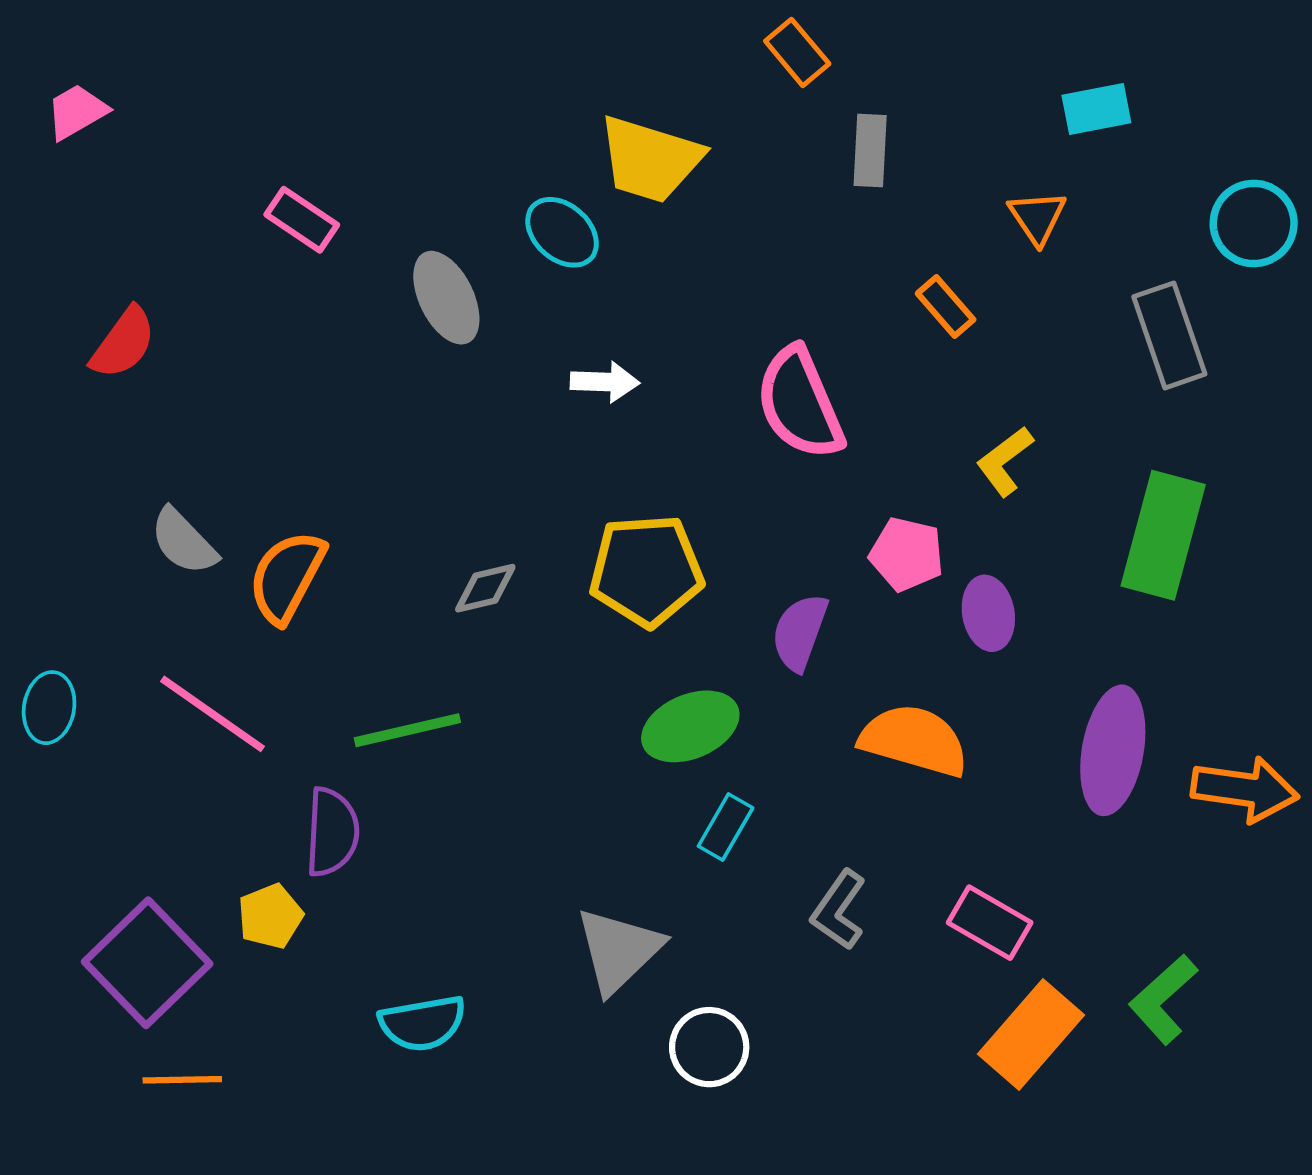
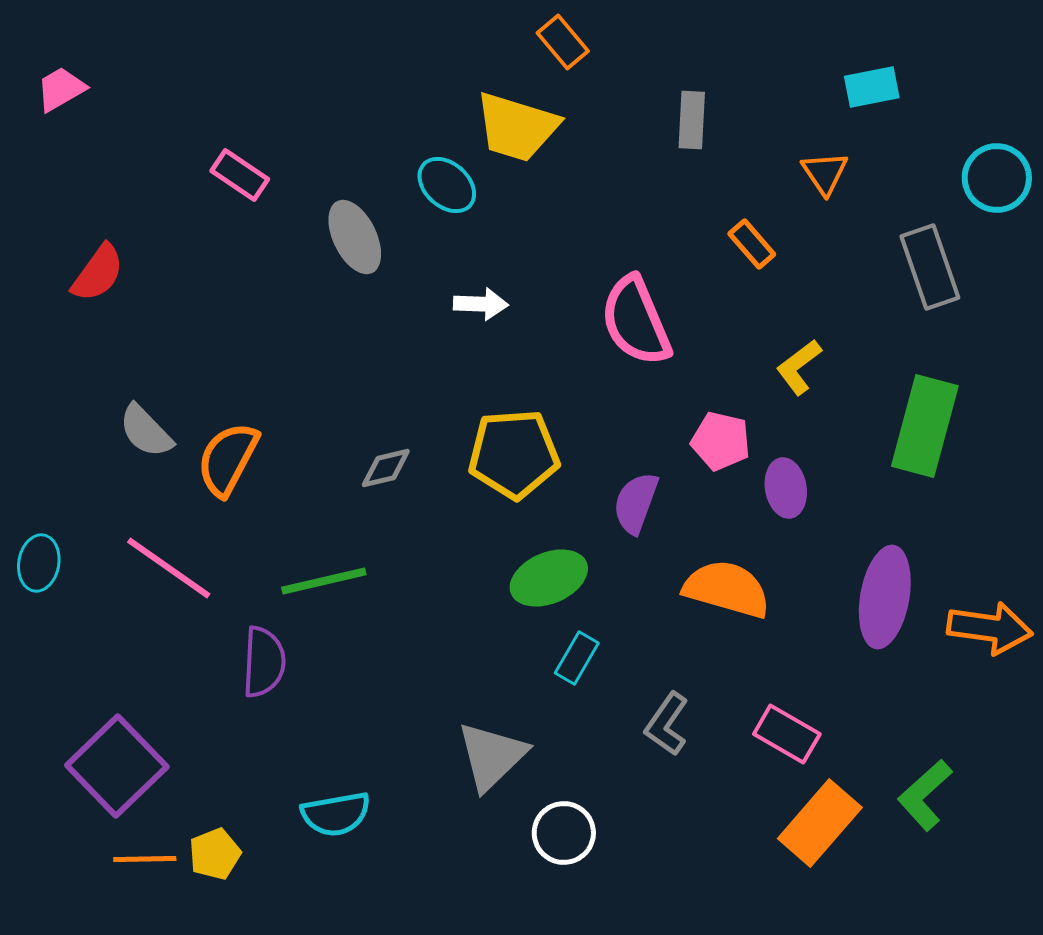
orange rectangle: (797, 52) -> (563, 42), moved
yellow pentagon: (270, 916) -> (215, 854), moved

